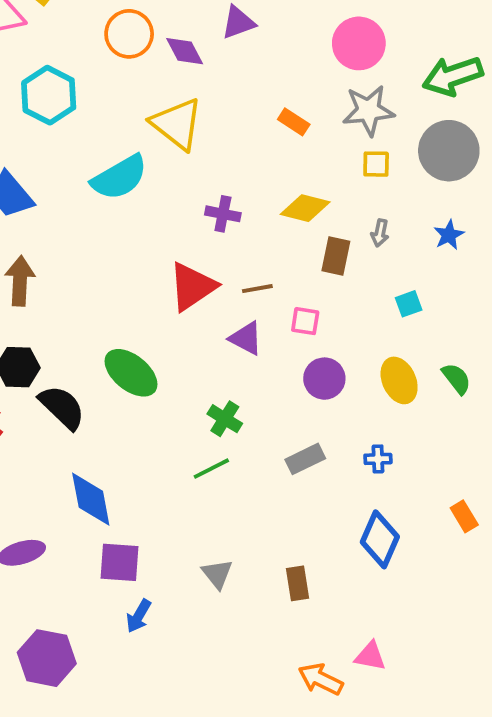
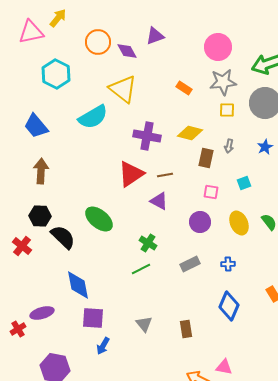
purple cross: (223, 214) -> (147, 136), size x1.5
pink square: (305, 321) -> (211, 192), moved

